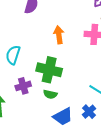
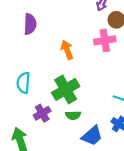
green cross: (49, 70) -> (66, 89), turned -30

